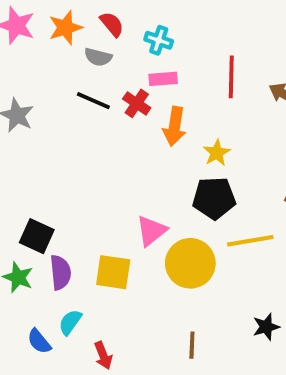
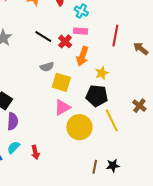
gray semicircle: (98, 57) -> (47, 67), moved, turned -40
yellow line: (250, 241) -> (112, 120), turned 65
yellow square: (113, 272) -> (61, 82), moved
brown line: (192, 345) -> (95, 167), moved
red arrow: (103, 355) -> (35, 152), moved

